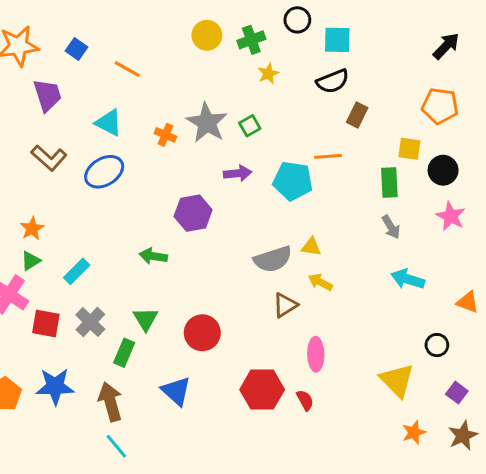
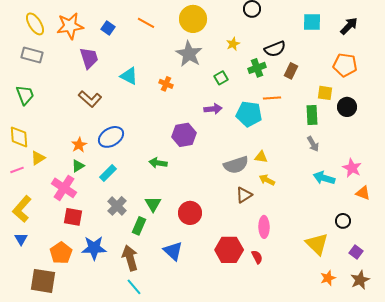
yellow circle: (207, 35) -> (193, 19), size x1.4
green cross: (251, 40) -> (257, 68), moved
cyan square: (337, 40) -> (312, 22), moved
orange line: (127, 69) -> (146, 23), moved
gray star: (207, 123) -> (189, 54), moved
blue ellipse: (104, 172) -> (111, 137), moved
pink star: (451, 216) -> (352, 168), moved
red square: (46, 324) -> (73, 217), moved

